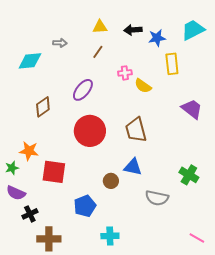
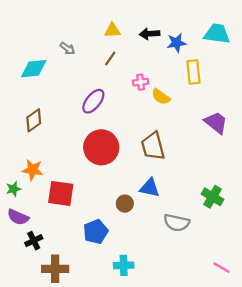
cyan trapezoid: (193, 30) -> (217, 34), turned 35
gray arrow: (60, 43) -> (67, 48), turned 32
brown diamond: (43, 107) -> (34, 120), moved

